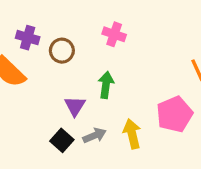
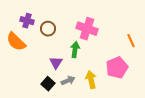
pink cross: (114, 34) -> (87, 29), moved, size x1.5

